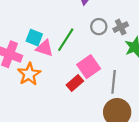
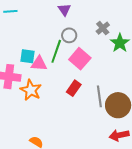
gray circle: (99, 27) -> (69, 35), moved
pink square: (89, 67) -> (80, 59), moved
gray line: (114, 82) -> (99, 96), moved

